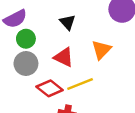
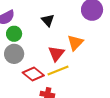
red triangle: (64, 57) -> (56, 54), moved, turned 42

